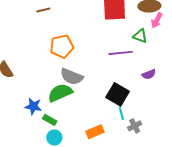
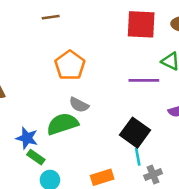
orange pentagon: (62, 46) -> (70, 65), turned -30
gray semicircle: (72, 77) -> (79, 105), size x0.7
green rectangle: (50, 120) -> (36, 157), moved

